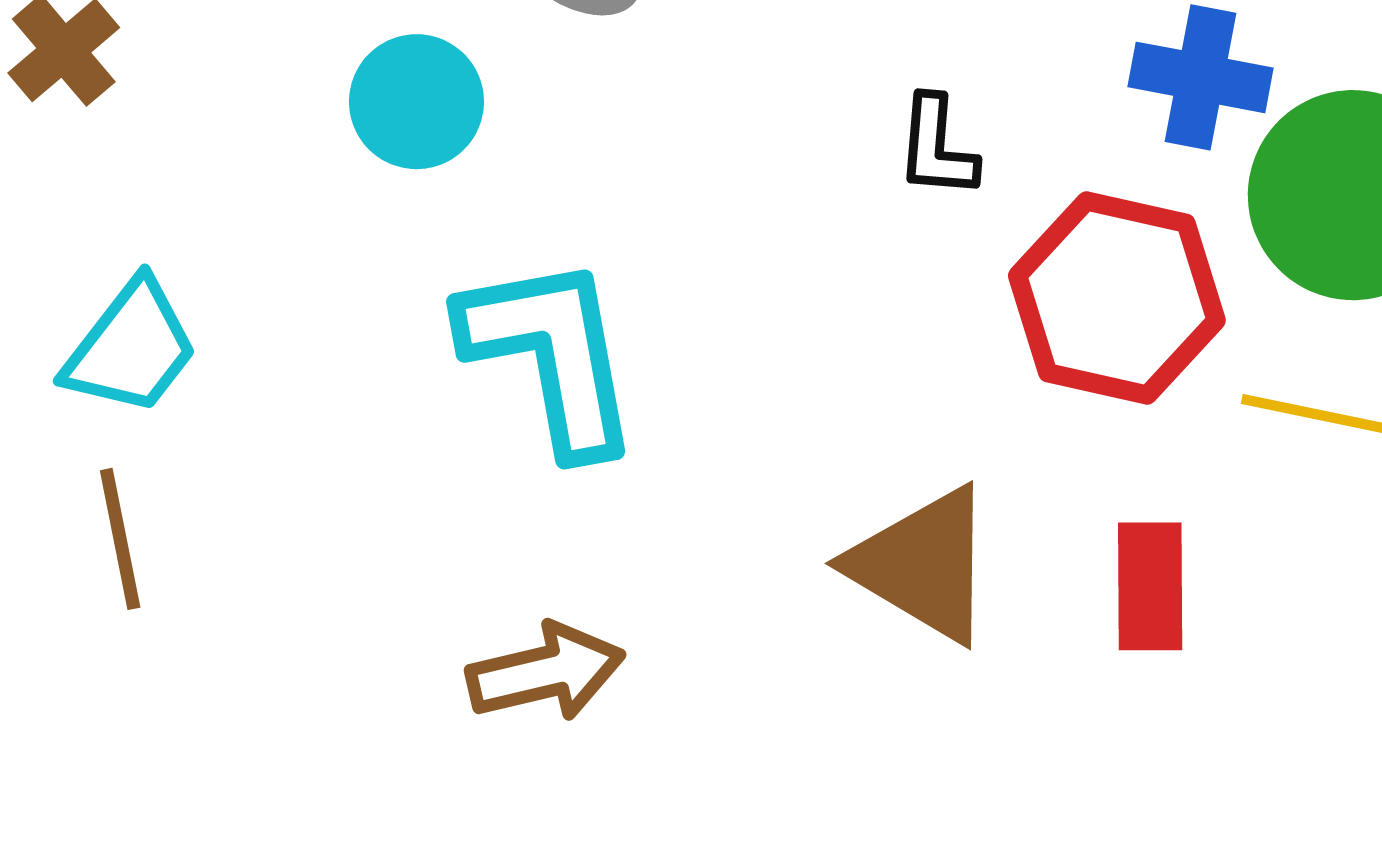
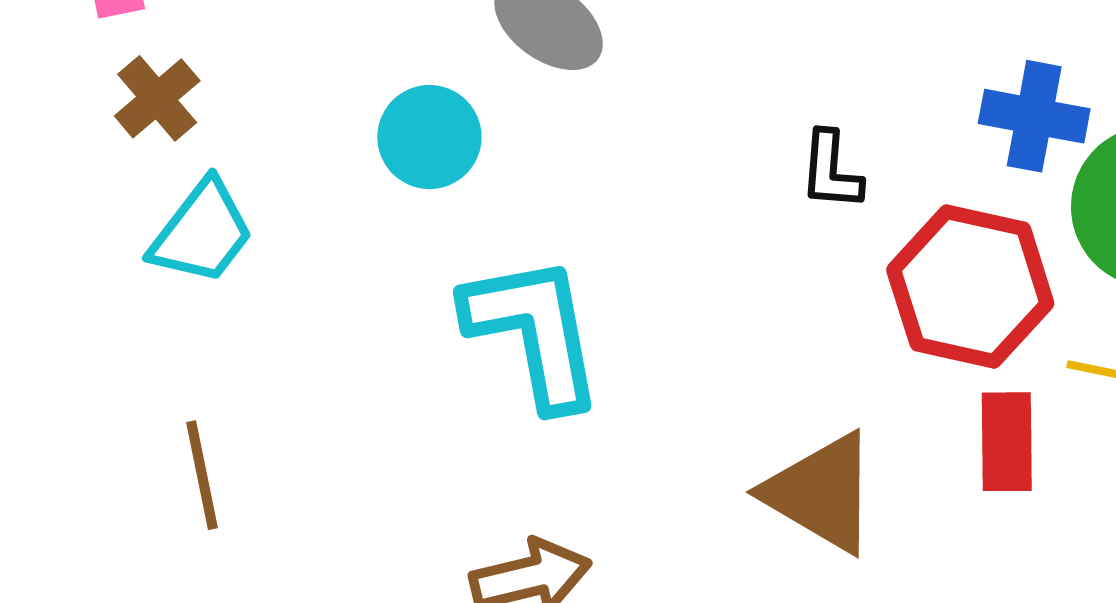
cyan trapezoid: (131, 348) -> (202, 232), moved
red rectangle: (1150, 586) -> (1007, 442), moved

